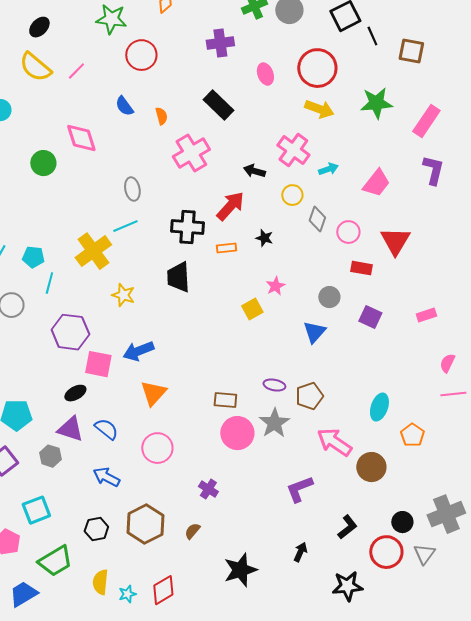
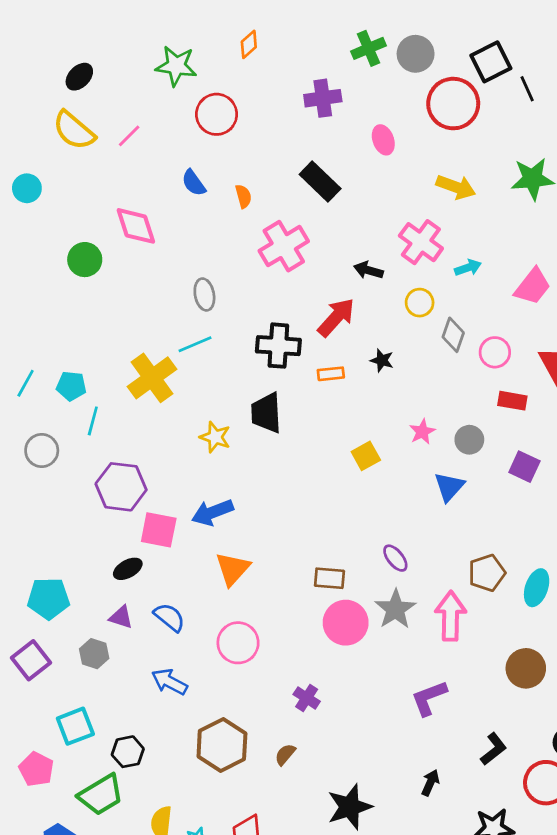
red circle: (317, 68) -> (453, 104), moved
pink star: (275, 286) -> (422, 432), moved
yellow star: (123, 295) -> (215, 437), moved
purple ellipse: (274, 385) -> (395, 558), turned 40
brown pentagon: (309, 396) -> (487, 573), moved
purple triangle: (70, 429) -> (121, 617), size x0.7
pink arrow: (334, 442) -> (451, 616), moved, turned 57
black hexagon: (96, 529) -> (128, 752), moved

